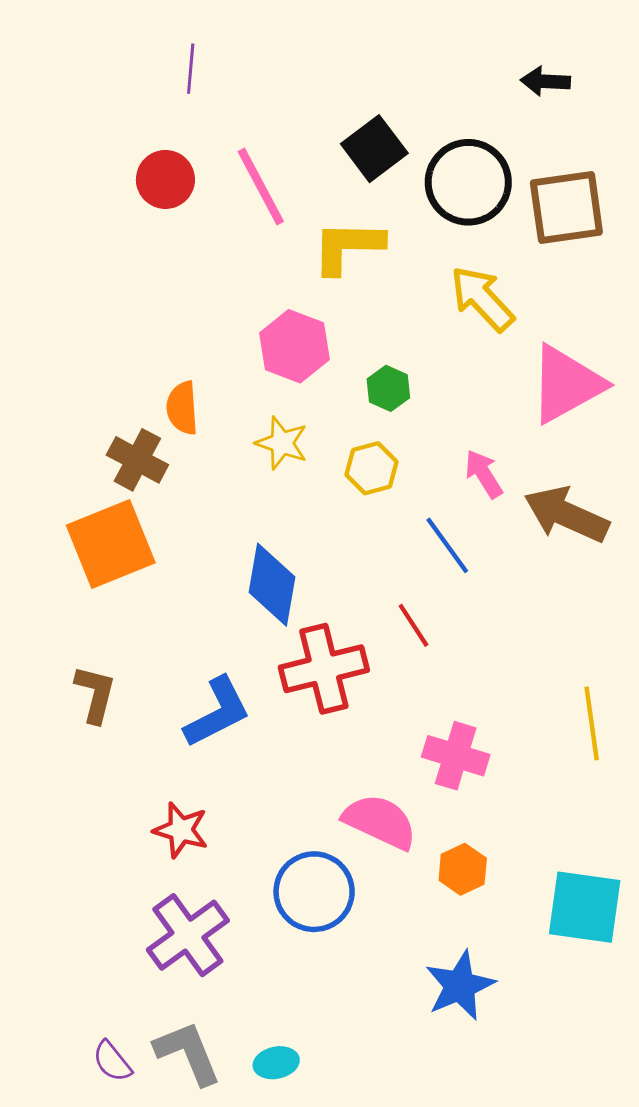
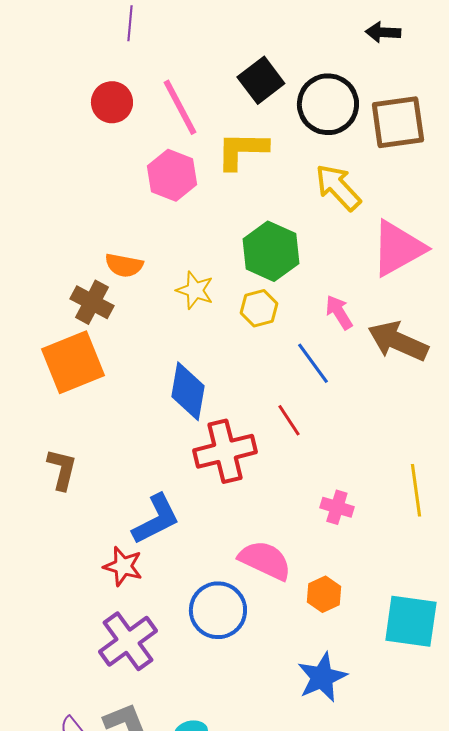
pink hexagon: (294, 346) -> (172, 175), moved
green hexagon: (388, 388) -> (271, 251), size x1.8
orange semicircle: (182, 408) -> (124, 265), turned -75
blue L-shape: (217, 712) -> (156, 519), moved
pink cross: (456, 756) -> (337, 507), moved, size x0.7

